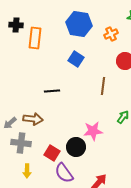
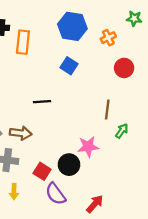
brown line: (103, 86) -> (107, 110), moved

